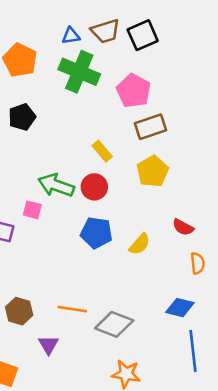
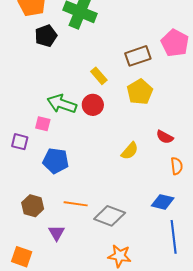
pink pentagon: (134, 91) -> (175, 43), moved
black pentagon: (22, 117) -> (46, 36), moved
blue pentagon: (96, 233) -> (56, 161), moved

